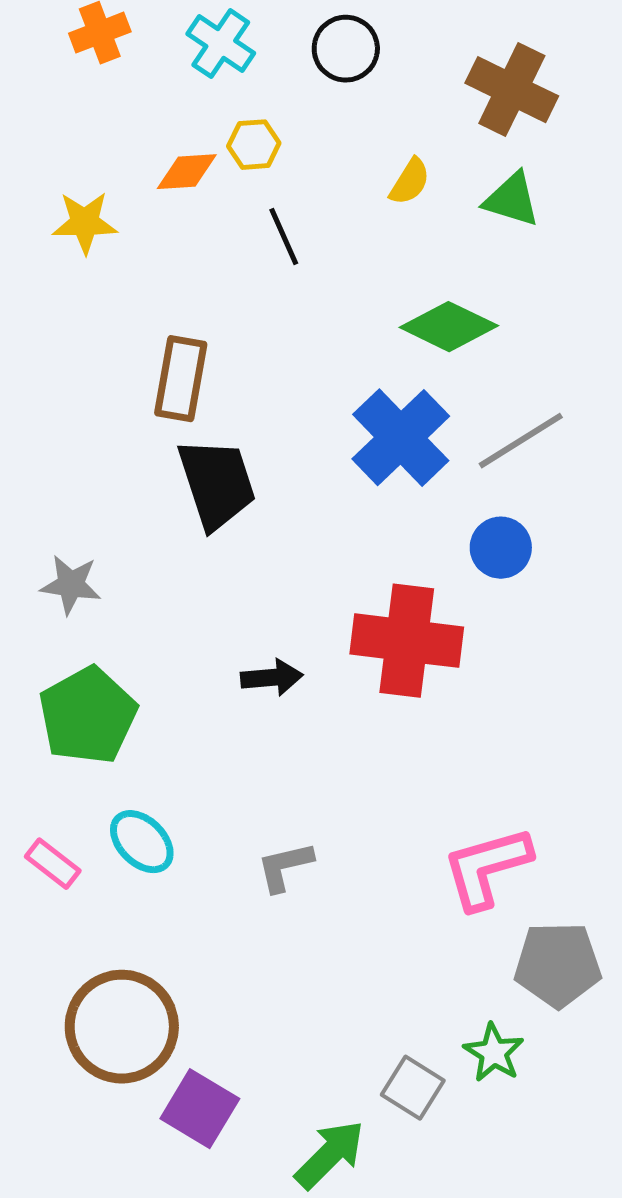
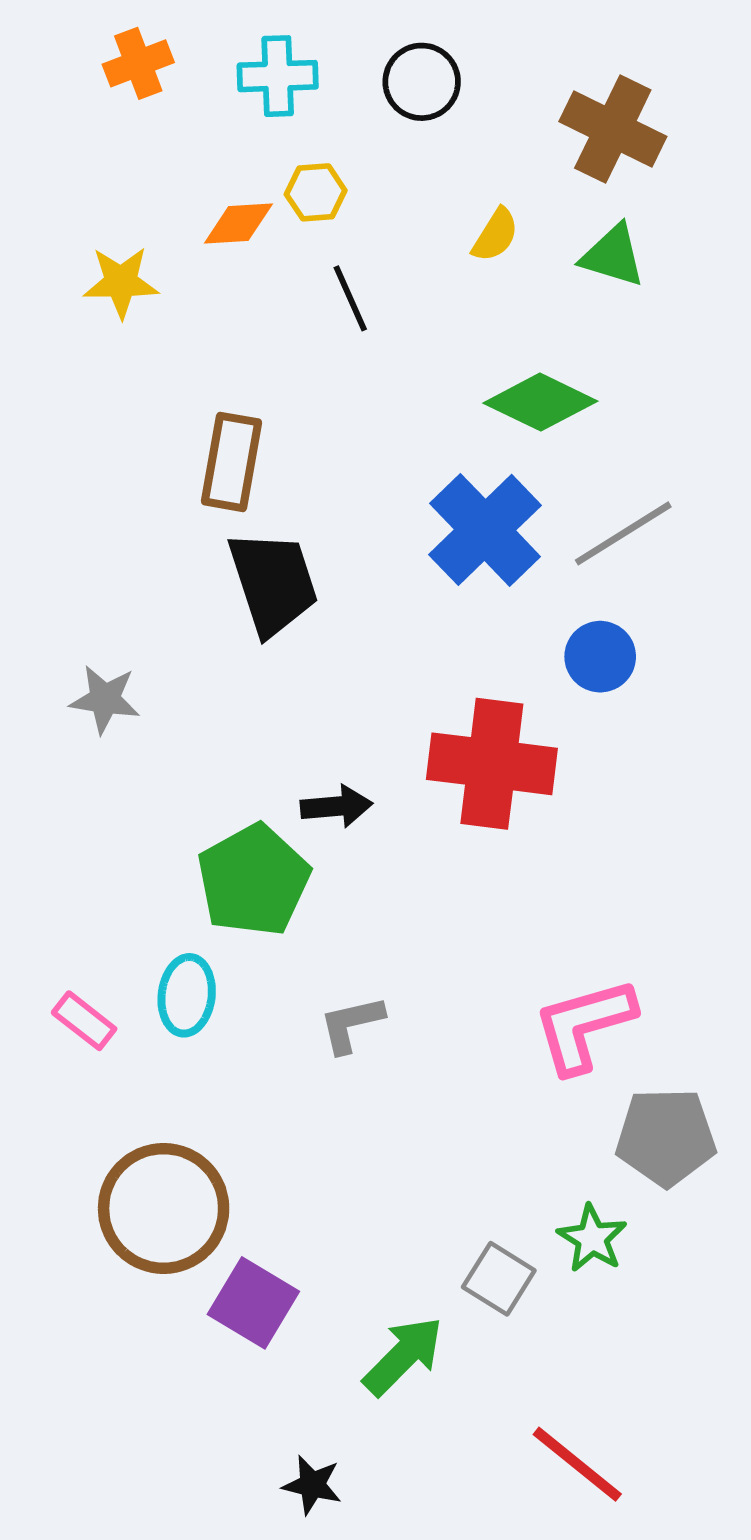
cyan cross: (221, 44) -> (278, 76), turned -36
green pentagon: (88, 716) -> (253, 880), moved
cyan ellipse: (142, 842) -> (187, 995), turned 52

